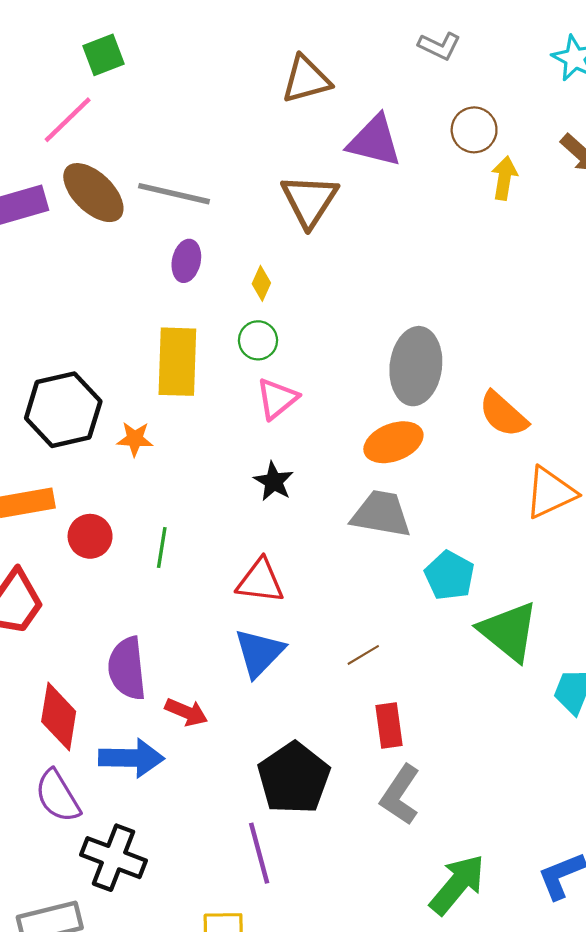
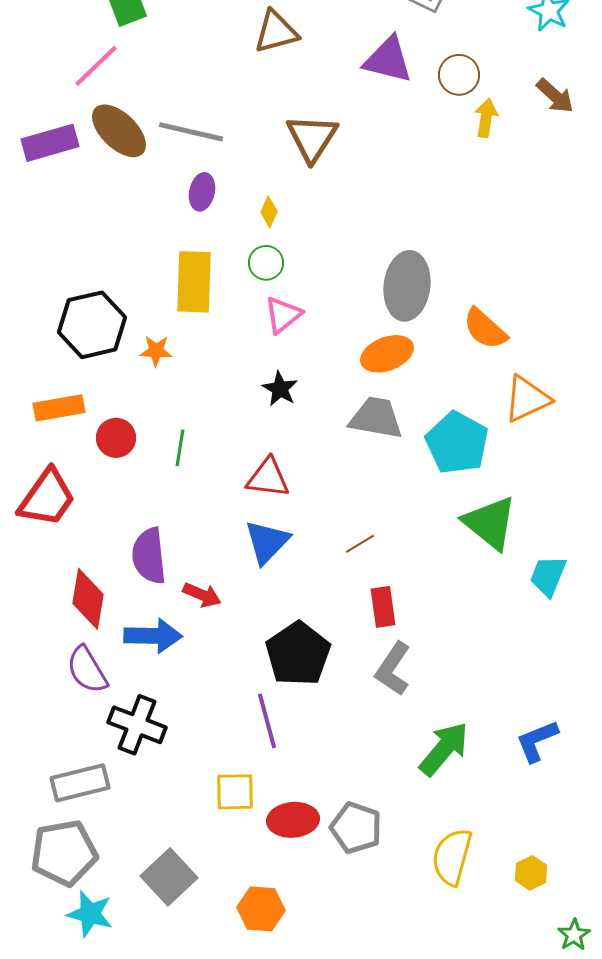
brown triangle: (306, 79) -> (276, 32), moved
purple triangle: (374, 141) -> (388, 60), moved
cyan pentagon: (449, 575) -> (457, 443), moved, size x1.4

